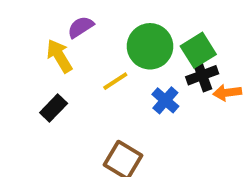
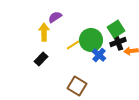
green circle: (150, 46) -> (91, 40), moved
yellow arrow: (59, 56) -> (44, 32), turned 30

